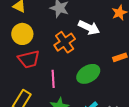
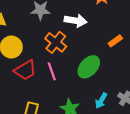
pink line: (53, 79) -> (52, 71), moved

